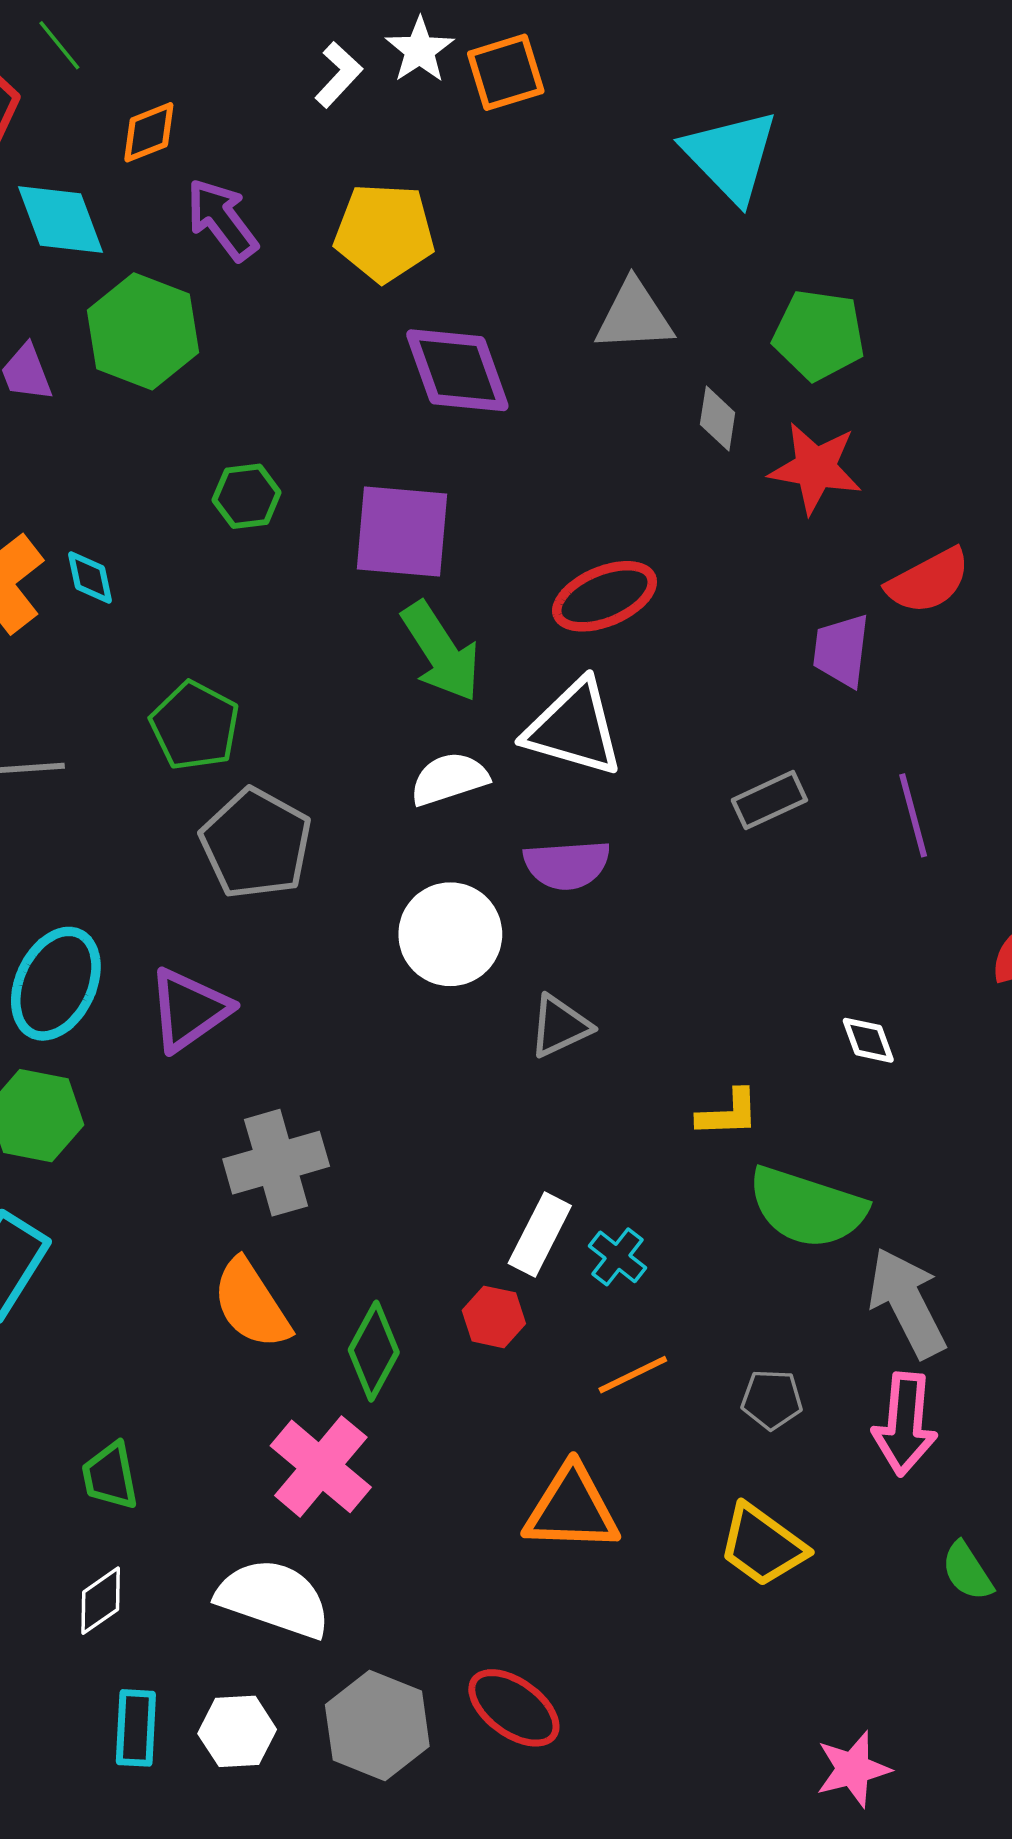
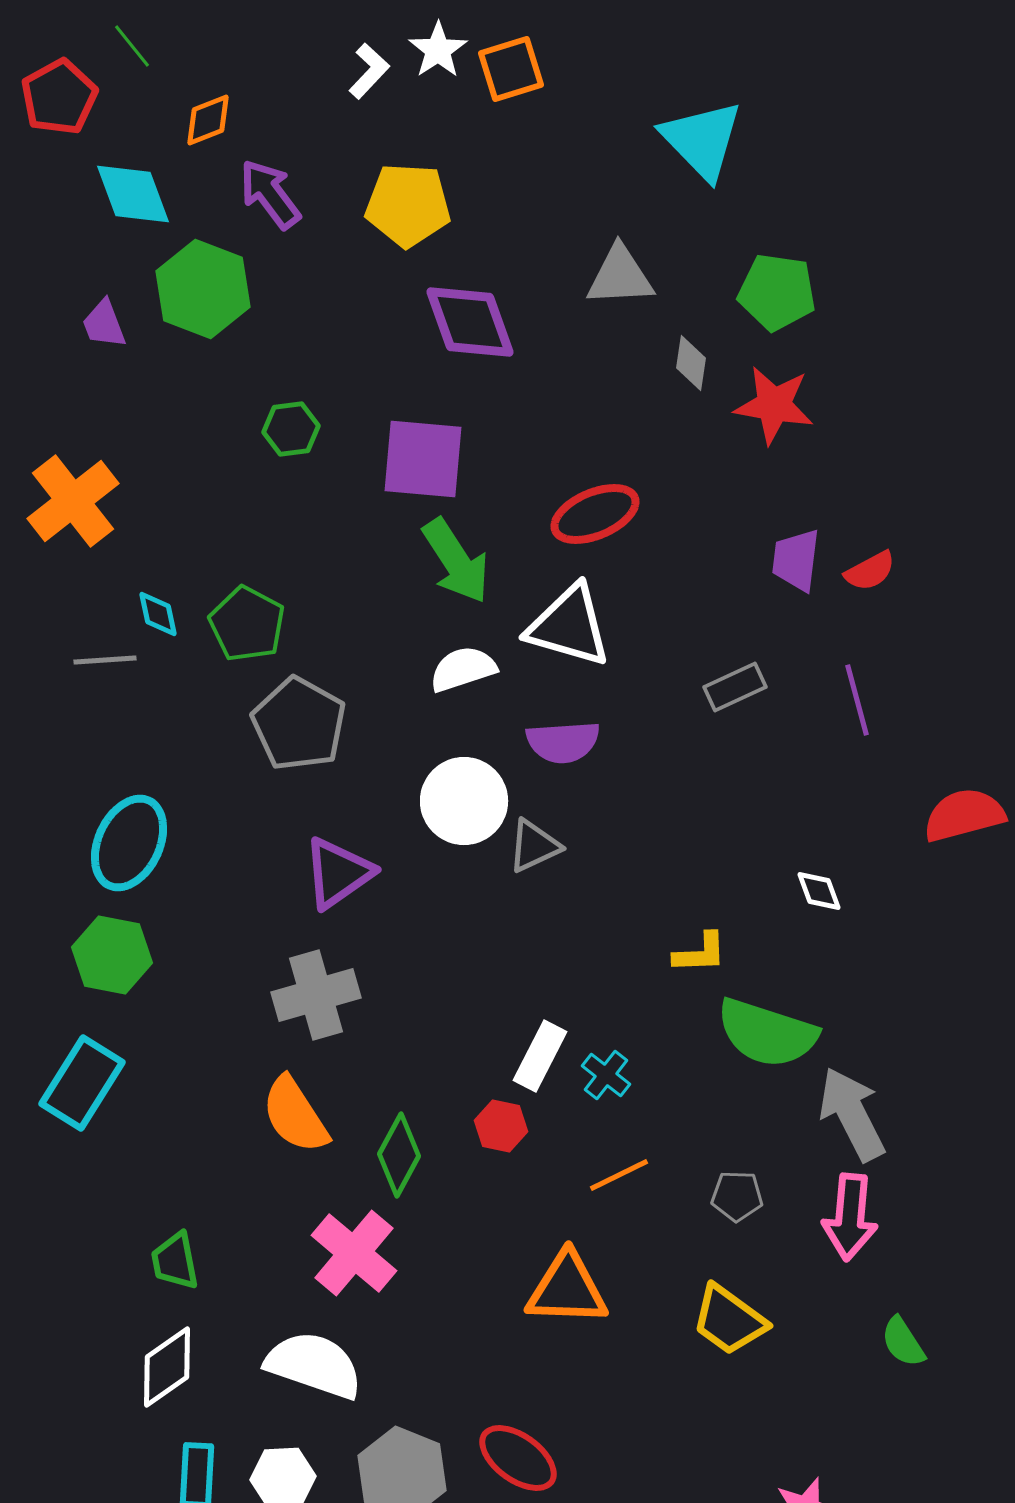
cyan diamond: (90, 577) -> (158, 614), moved
red semicircle: (928, 581) -> (870, 571), moved, size x0.7
purple triangle: (189, 1010) -> (338, 873), moved
gray triangle: (560, 1026) -> (534, 846), moved
white diamond: (101, 1601) -> (167, 1367), size x1.4

